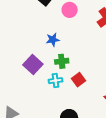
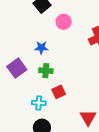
cyan cross: (55, 81) -> (39, 103), moved

